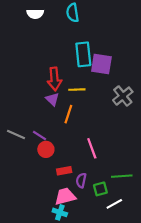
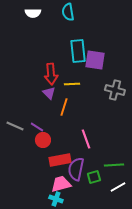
gray cross: (123, 96) -> (115, 90), turned -36
red rectangle: (64, 171) -> (60, 160), size x1.5
purple semicircle: (81, 180) -> (76, 169), size x1.6
white line: (114, 204) -> (118, 187), moved

